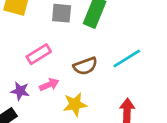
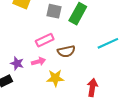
pink rectangle: (39, 54) -> (45, 40), moved
cyan line: (127, 59) -> (108, 43), moved

